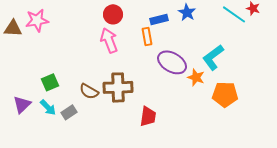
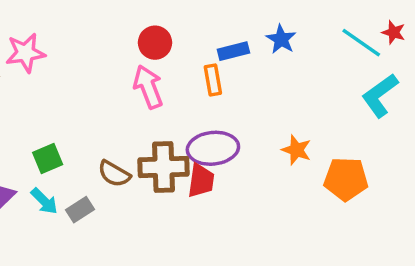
cyan L-shape: (213, 57) -> (380, 95), moved
purple ellipse: (172, 62) -> (213, 148), moved, turned -36
red trapezoid: (148, 116) -> (201, 181), moved

